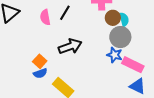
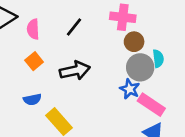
pink semicircle: (45, 17) -> (33, 29), moved
cyan semicircle: (124, 19) -> (158, 59), moved
orange square: (40, 61) -> (34, 61), moved

